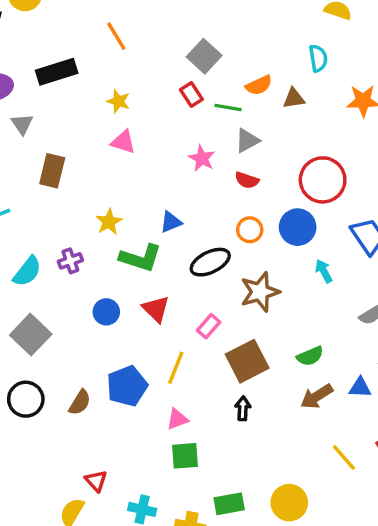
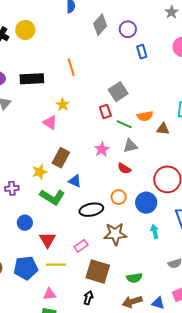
pink triangle: (123, 142) -> (50, 123), moved
brown rectangle: (52, 171) -> (61, 158), moved
blue triangle: (171, 222) -> (75, 181), turned 32
red triangle: (156, 309) -> (47, 240), moved
brown square: (247, 361) -> (98, 271), turned 30
yellow line: (176, 368) -> (56, 265), turned 54

